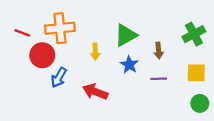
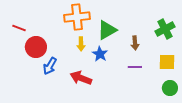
orange cross: (60, 28) -> (77, 17), moved
blue star: (129, 65) -> (100, 54), moved

